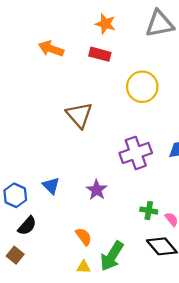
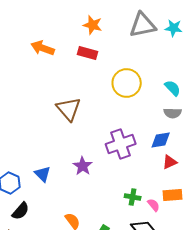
purple star: (97, 190) -> (83, 166), moved

